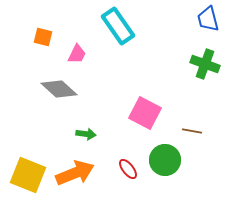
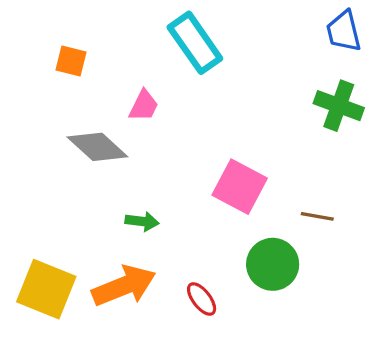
pink trapezoid: (77, 54) -> (144, 106), moved
red ellipse: (128, 169) -> (202, 299), moved

